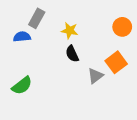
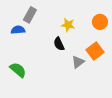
yellow star: (70, 31) -> (68, 25), moved
green semicircle: (22, 86) -> (18, 70), turned -102

